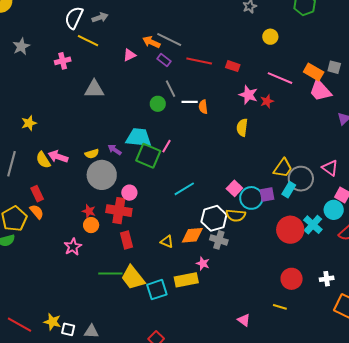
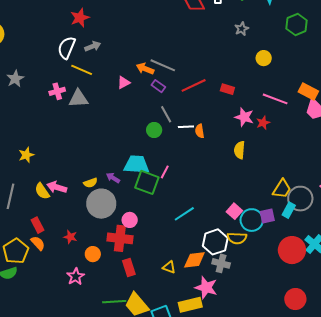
red line: (199, 61) -> (194, 85), turned -35
gray triangle: (94, 89) -> (78, 99), moved
red star: (89, 211) -> (70, 237), moved
pink star: (203, 263) -> (206, 288), size x1.6

